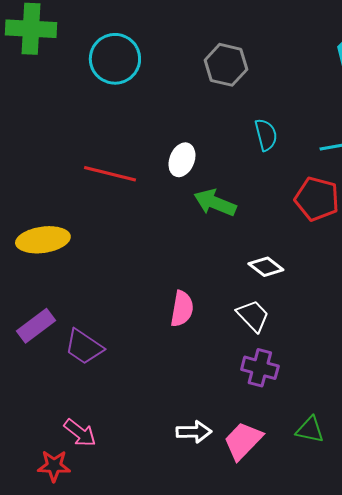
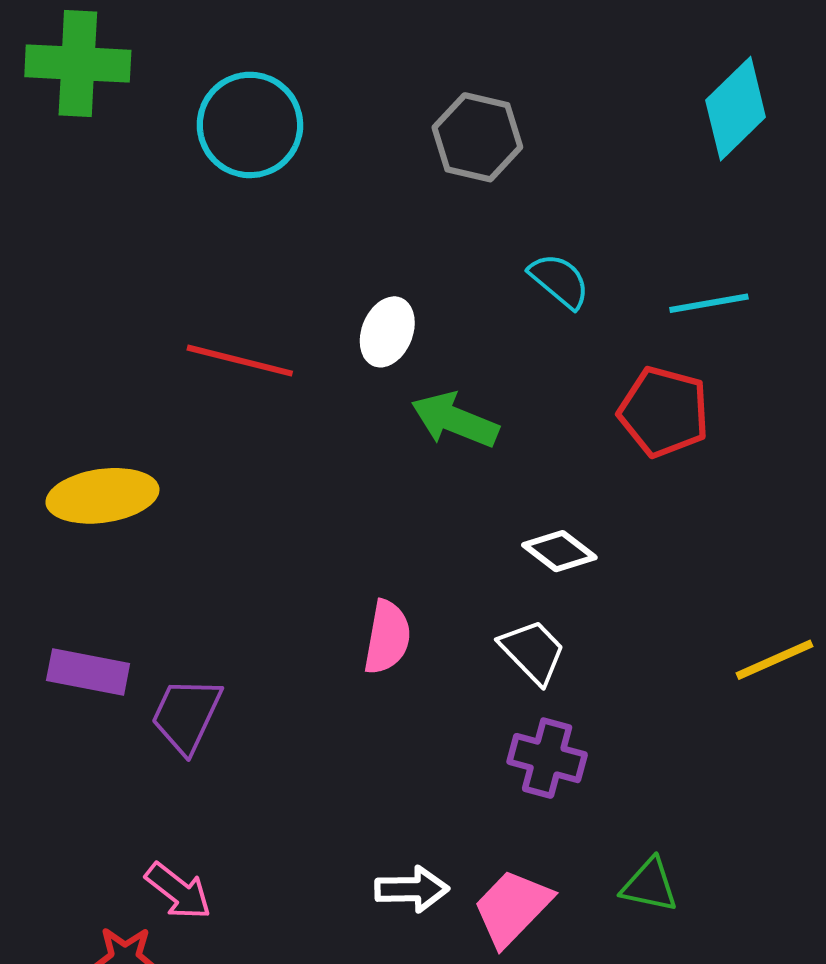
cyan semicircle: (266, 135) -> (559, 281), turned -36
purple rectangle: (36, 326) -> (88, 672), turned 48
purple trapezoid: (84, 347) -> (186, 715), turned 81

